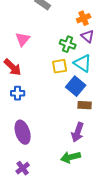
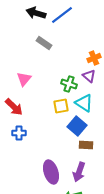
orange cross: (84, 18) -> (94, 58), moved
purple ellipse: (23, 132) -> (51, 172), moved

